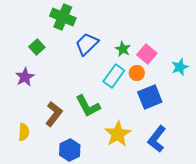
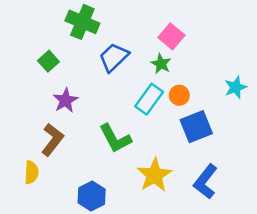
pink square: (147, 54) -> (171, 36), moved
purple star: (25, 77) -> (65, 100), moved
brown L-shape: (54, 114) -> (52, 140), moved

